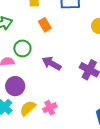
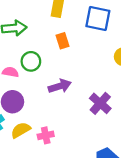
purple arrow: (52, 63) -> (60, 86), turned 120

